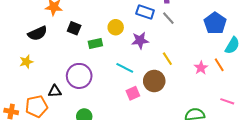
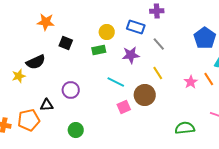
gray line: (168, 18) -> (159, 44), moved
yellow circle: (116, 27) -> (107, 32), moved
black semicircle: (38, 33) -> (36, 62), moved
green rectangle: (95, 43) -> (99, 50), moved
purple circle: (79, 76) -> (71, 90), size x0.7

